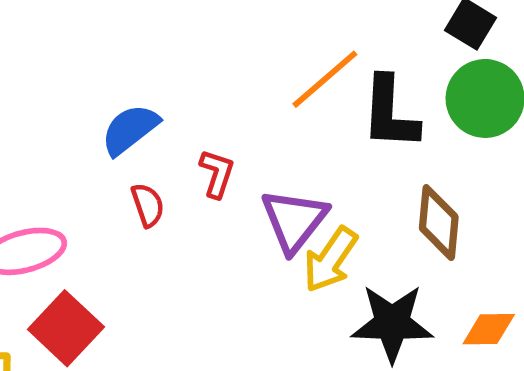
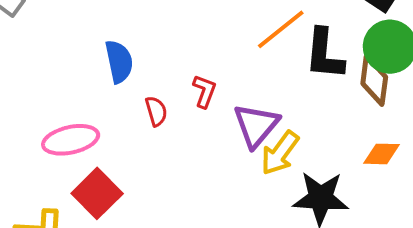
blue semicircle: (130, 129) -> (119, 62), moved, turned 114
brown diamond: (439, 223) -> (374, 80), moved
orange diamond: (489, 329) -> (382, 154), moved

